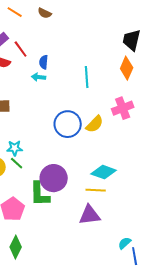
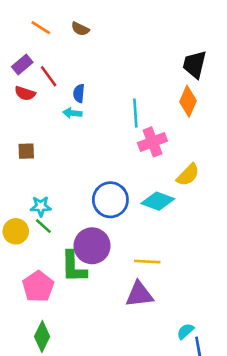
pink cross: (123, 108) -> (152, 142), moved
blue circle: (68, 124) -> (110, 200), moved
yellow semicircle: (95, 124) -> (188, 175), moved
cyan diamond: (104, 172) -> (158, 201), moved

